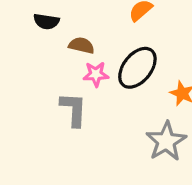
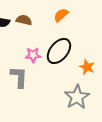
brown semicircle: (81, 45) -> (24, 20), moved

